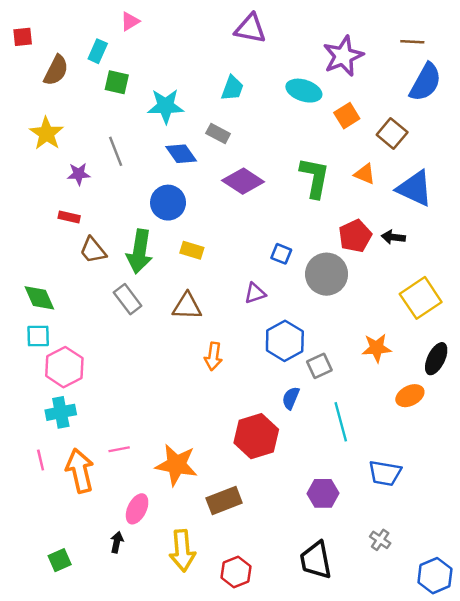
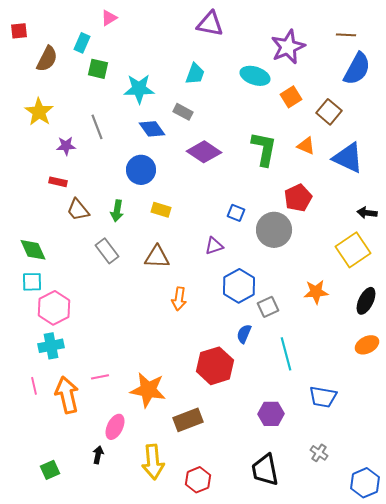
black arrow: (393, 237) -> (367, 213), moved
green arrow: (139, 251) -> (117, 211), size x0.6
orange ellipse: (410, 396) -> (367, 345), moved

